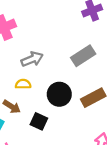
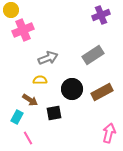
black square: (39, 121) -> (54, 113), turned -35

